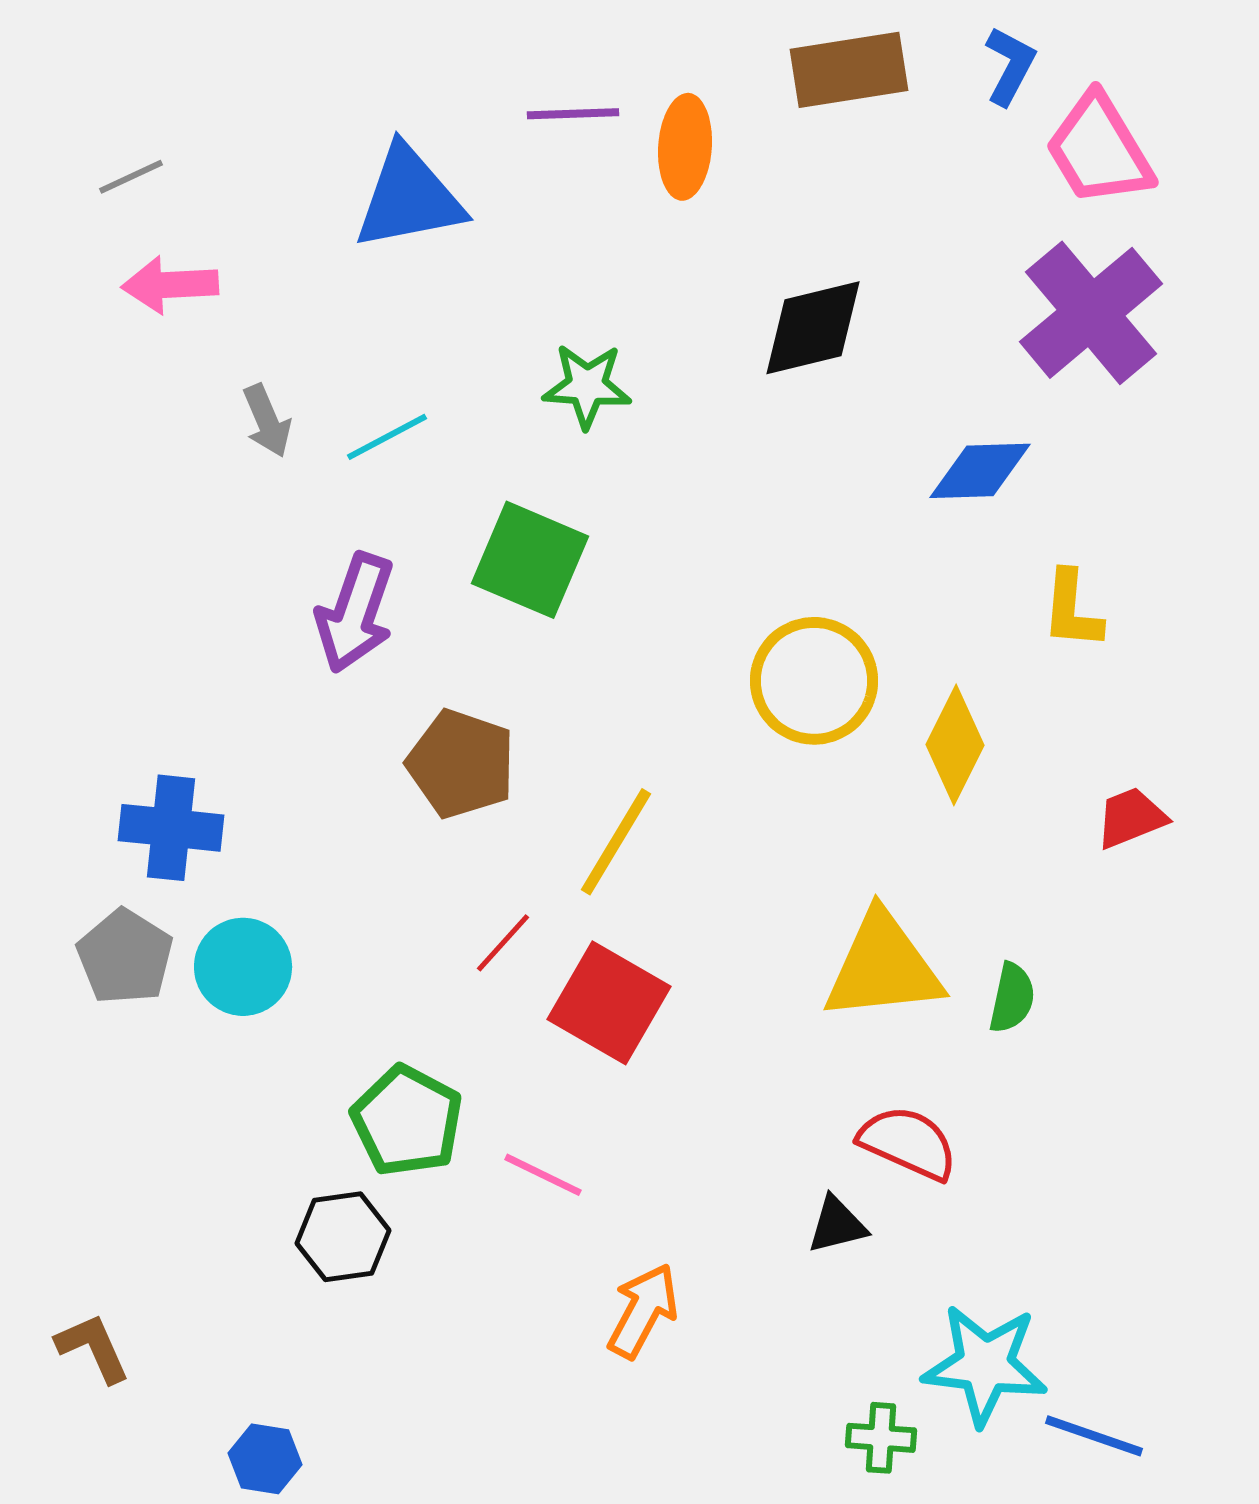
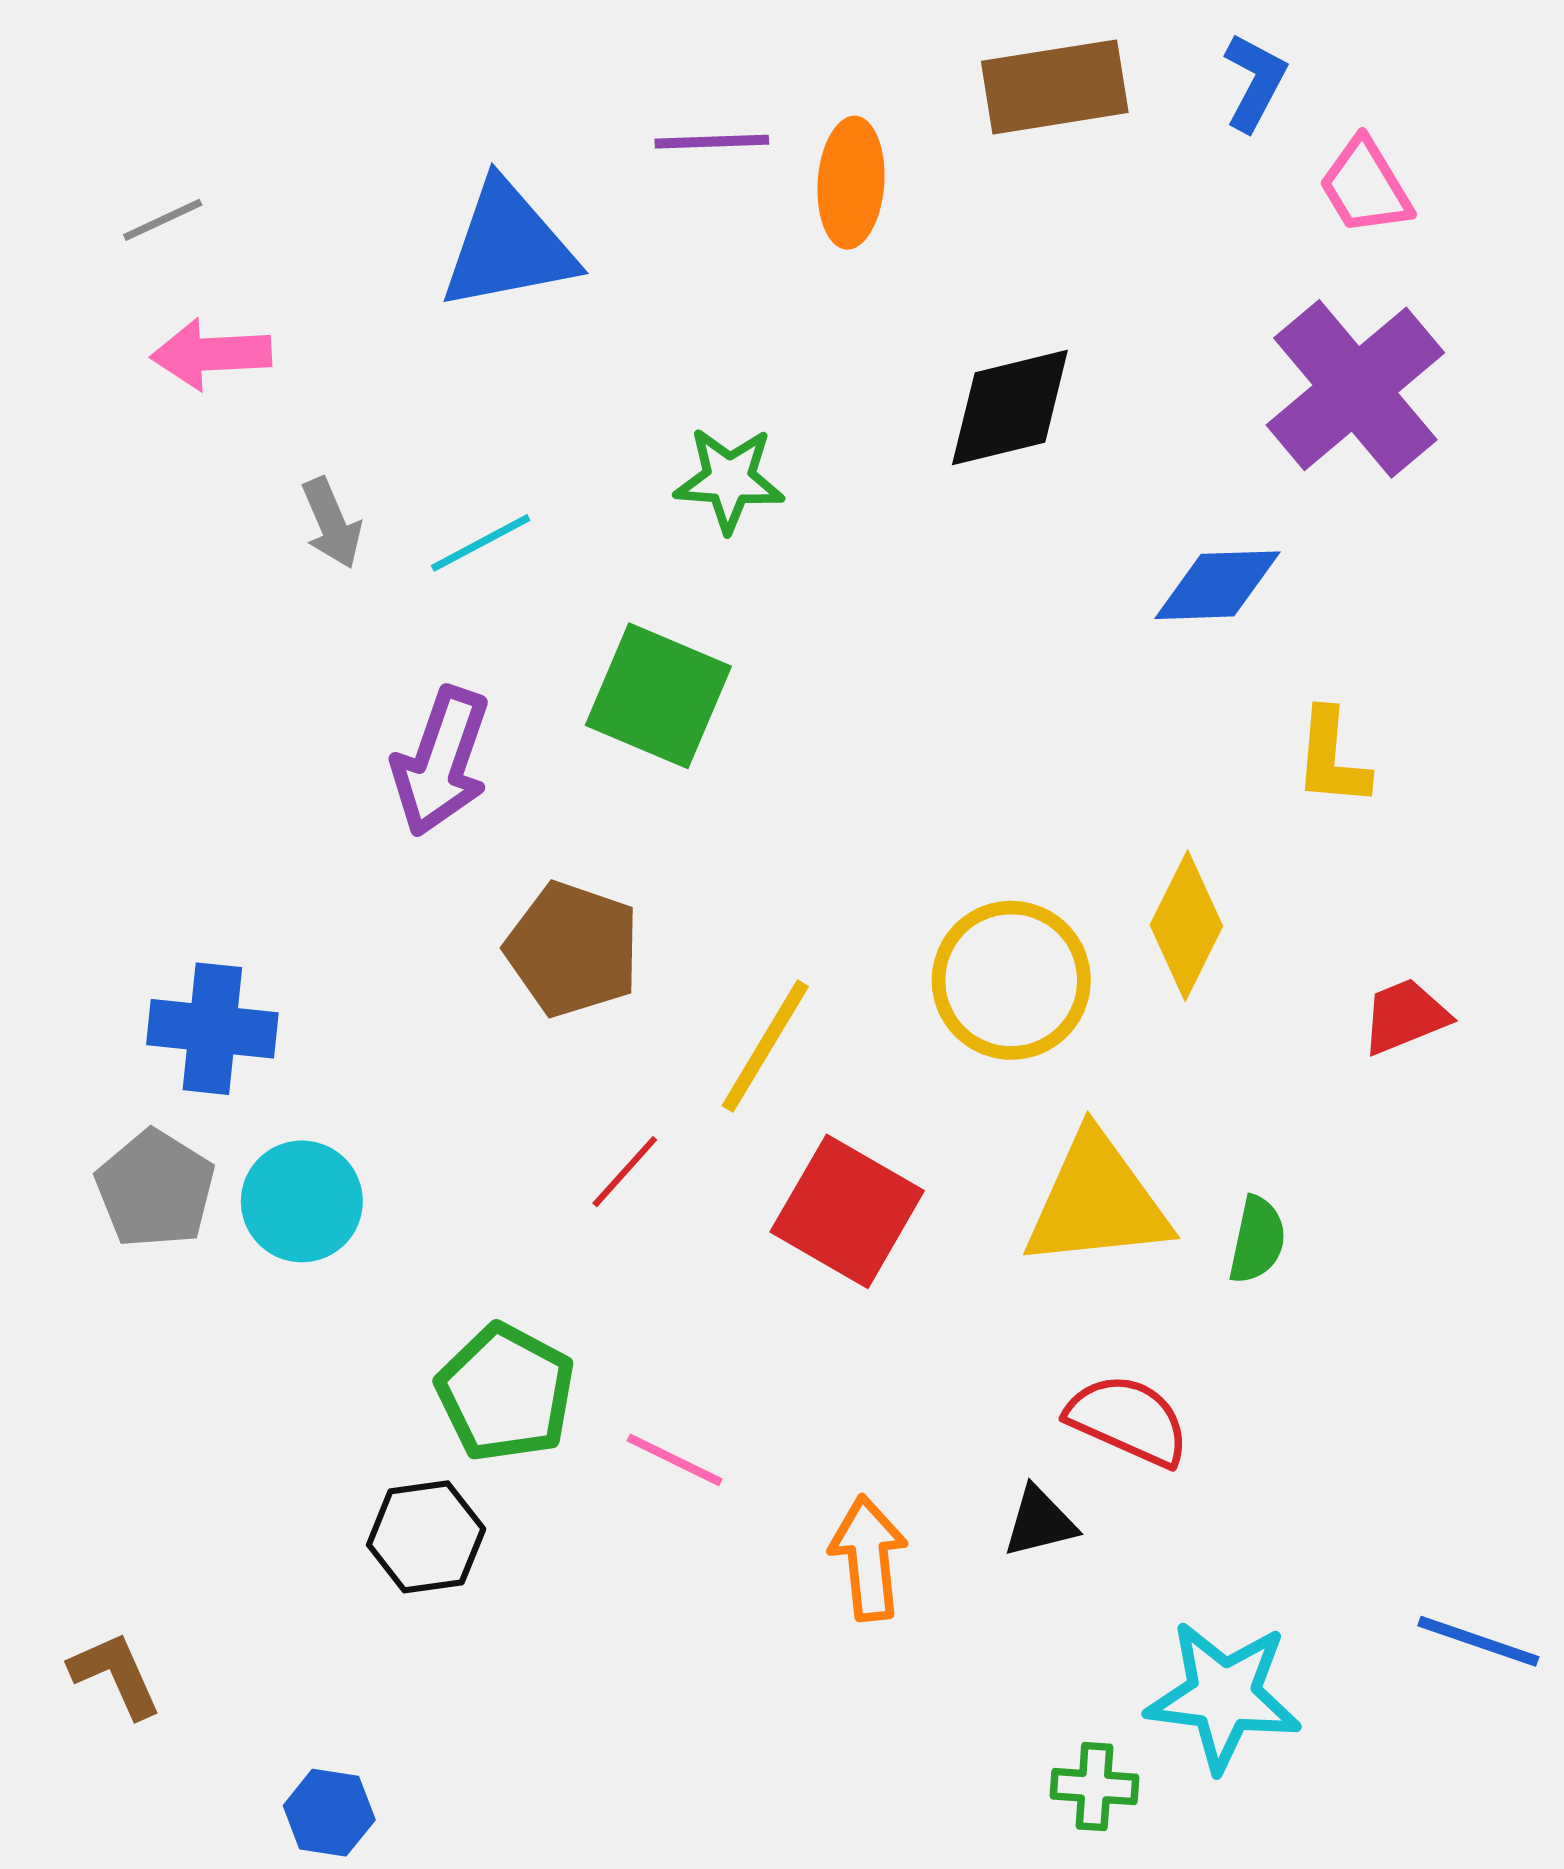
pink trapezoid: (1099, 150) -> (1365, 186), size x0.7
yellow circle: (814, 681) -> (1011, 980), moved
red square: (609, 1003) -> (847, 1211), moved
orange arrow: (643, 1311) -> (868, 1558), moved, turned -34
blue line: (1094, 1436) -> (1478, 1641), moved

